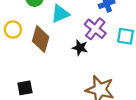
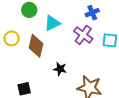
black star: (80, 48) -> (60, 69), moved

